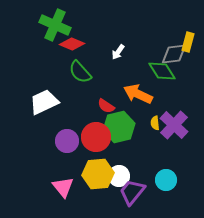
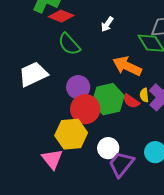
red semicircle: (106, 106) -> (131, 101), moved
purple circle: (67, 141) -> (78, 87), moved
yellow hexagon: (98, 174) -> (71, 134), moved

